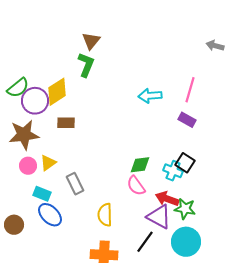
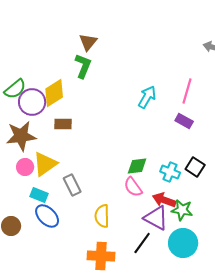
cyan arrow: (150, 96) -> (147, 97), turned 125
yellow triangle: (48, 163) -> (45, 164), size x1.5
black square: (185, 163) -> (195, 167), moved

